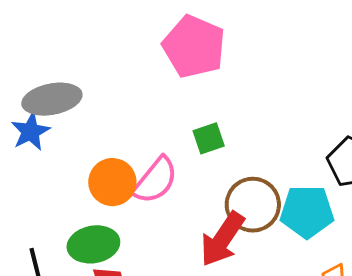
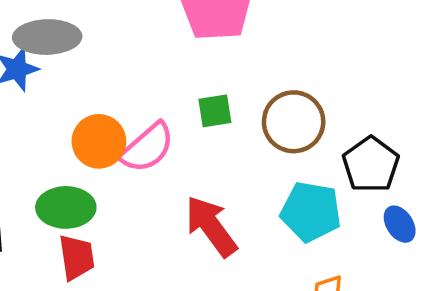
brown circle: (253, 205) -> (294, 122), moved
red arrow: (222, 239) -> (211, 226), turned 100

